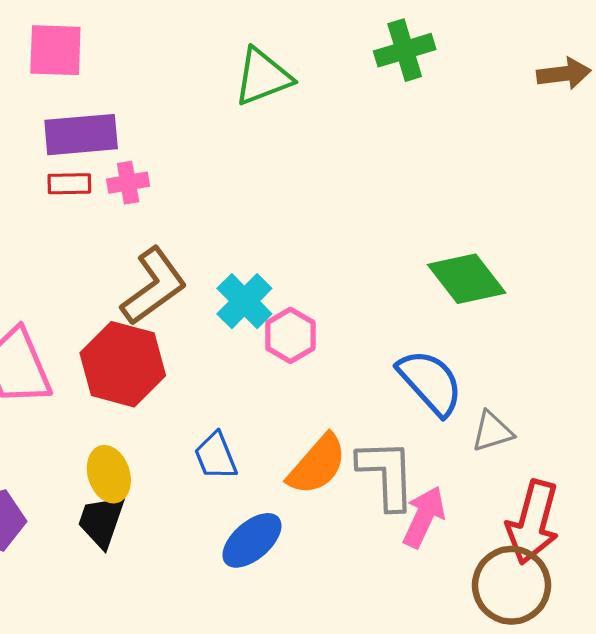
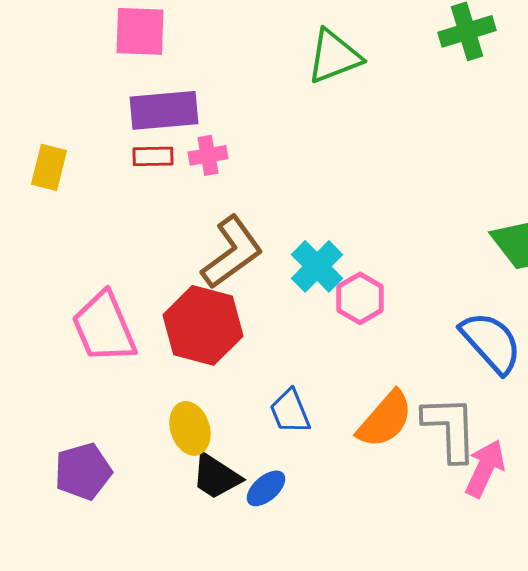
black trapezoid: (101, 521) -> (216, 476), moved, turned -76
blue ellipse: (252, 540) -> (266, 488), moved, size x0.7

